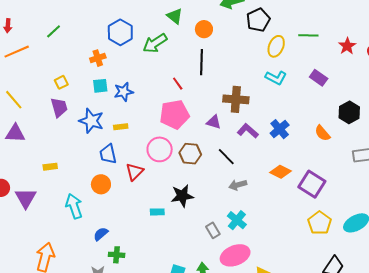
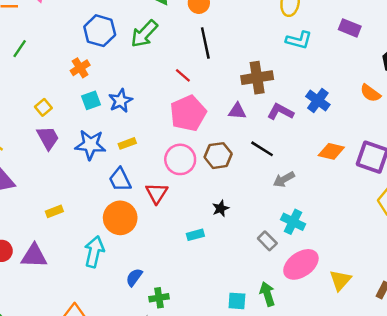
orange circle: (101, 184) -> (120, 218), size x1.4
black star: (182, 196) -> (221, 208), size x0.6
purple triangle: (26, 198) -> (34, 256), turned -45
cyan arrow: (74, 206) -> (94, 252), turned 45

